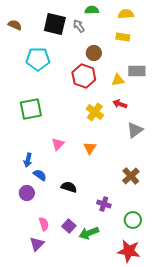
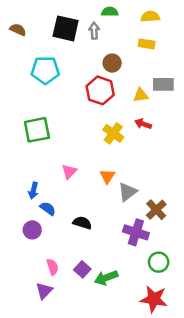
gray arrow: (79, 26) -> (94, 31), turned 32
gray triangle: (135, 130) -> (128, 192), moved
purple cross: (104, 204) -> (136, 232), moved, size x1.5

